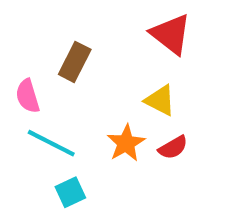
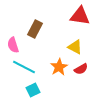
red triangle: (171, 34) -> (80, 16), turned -30

